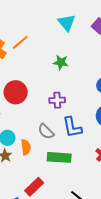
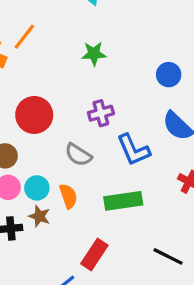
gray semicircle: (46, 131) -> (78, 155), moved

